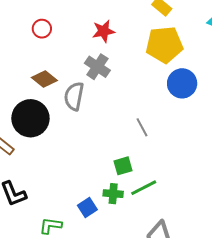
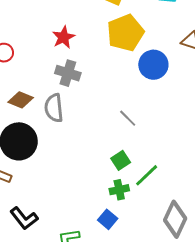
blue square: (87, 208) -> (108, 219), moved

